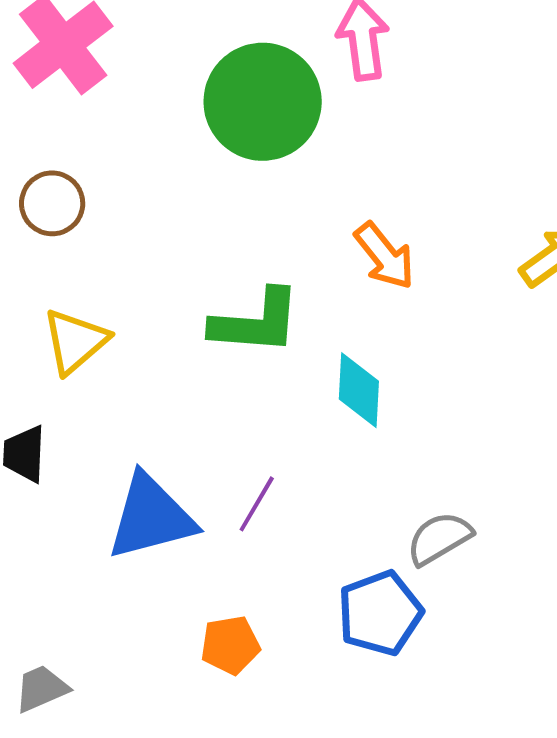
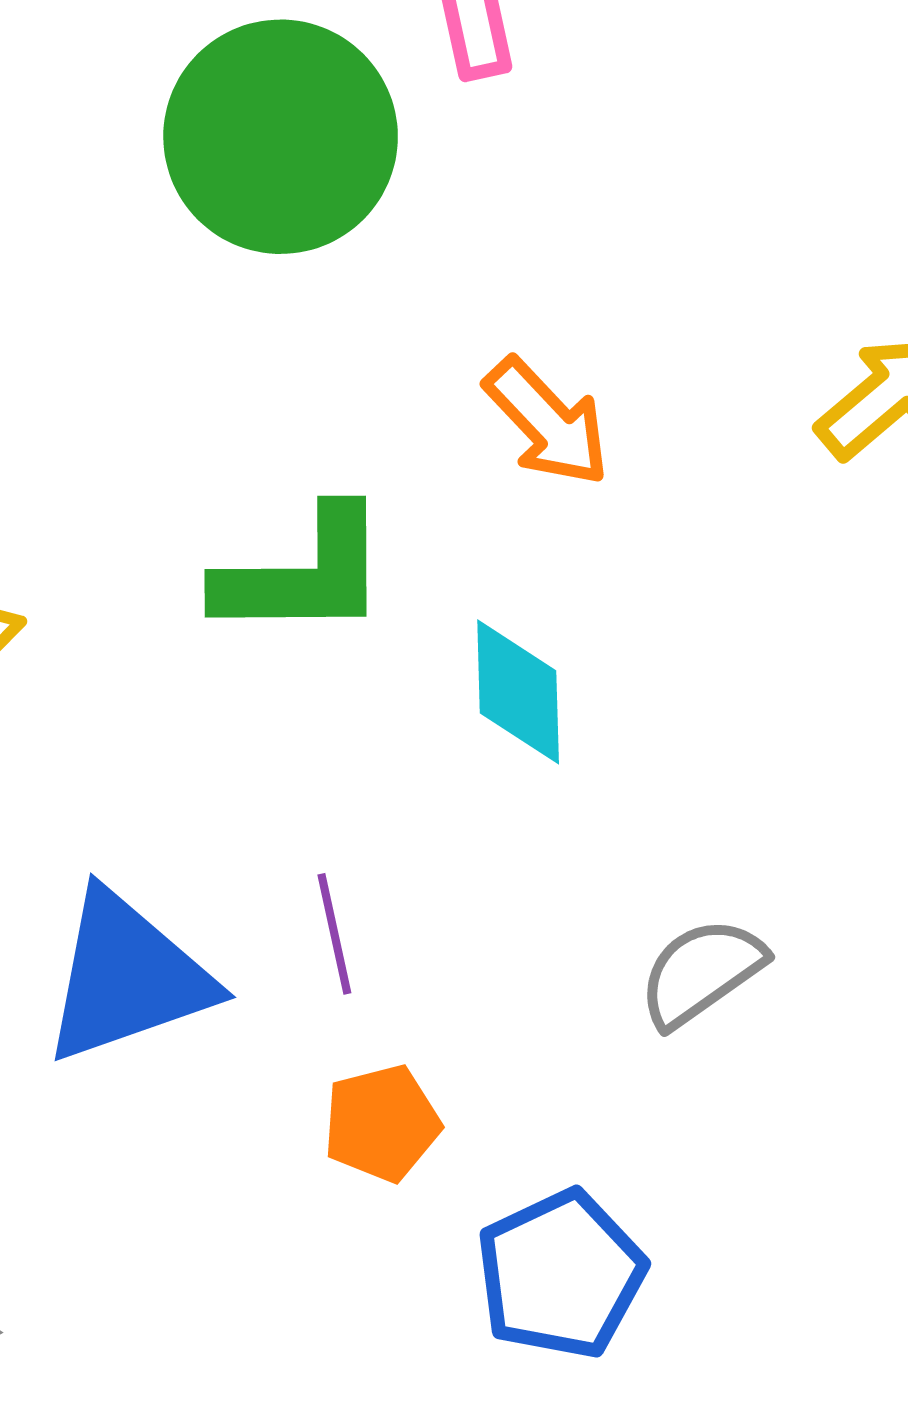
purple line: (257, 504) -> (334, 934), turned -38
blue pentagon: (380, 613) -> (561, 1274), moved
orange pentagon: (230, 645) -> (382, 1123), moved

